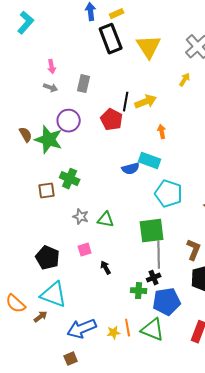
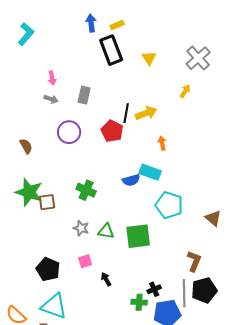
yellow triangle: (149, 47) -> (149, 58), size x0.6
green star: (49, 140) -> (29, 192), moved
green cross: (70, 179) -> (86, 190), moved
green square: (152, 231) -> (138, 236), moved
gray line: (159, 255) -> (184, 293), moved

